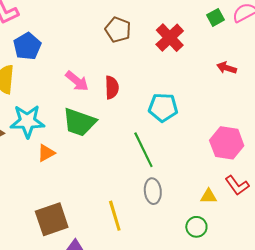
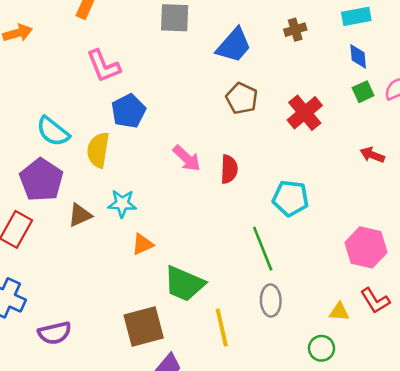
cyan star: (27, 121) -> (122, 204), size x0.7
green trapezoid: (79, 122) -> (184, 284), moved

